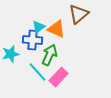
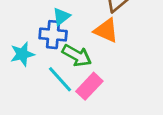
orange triangle: (57, 29) -> (106, 30), moved
green arrow: (50, 55) -> (77, 56), turned 95

